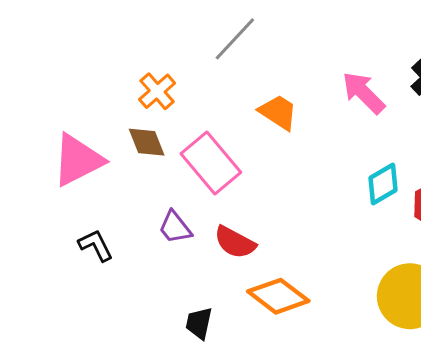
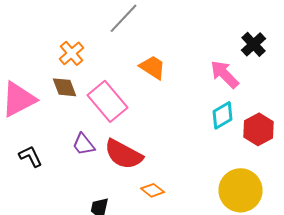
pink arrow: (364, 93) -> (224, 74), moved
red semicircle: (235, 242) -> (124, 154), size x1.4
orange diamond: (278, 296) -> (152, 190), size x0.6

